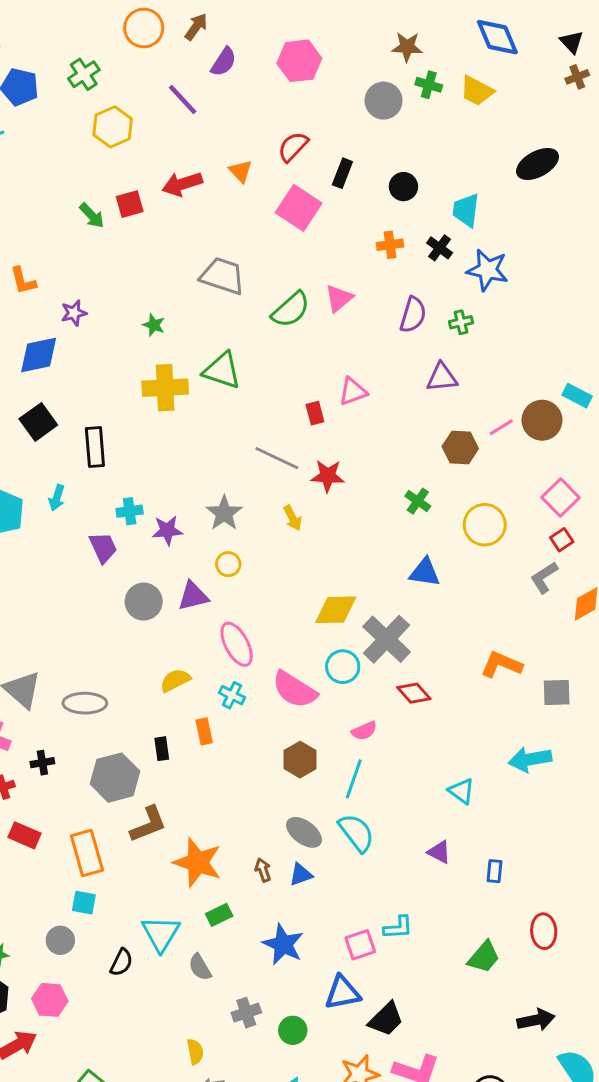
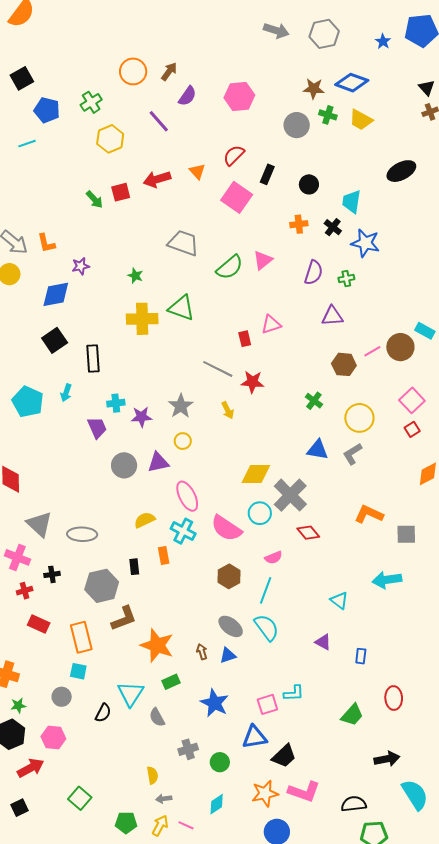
blue diamond: (497, 37) -> (352, 83), moved, turned -48
gray L-shape: (544, 577) -> (352, 454), moved
cyan cross: (232, 695) -> (183, 531), size x1.4

